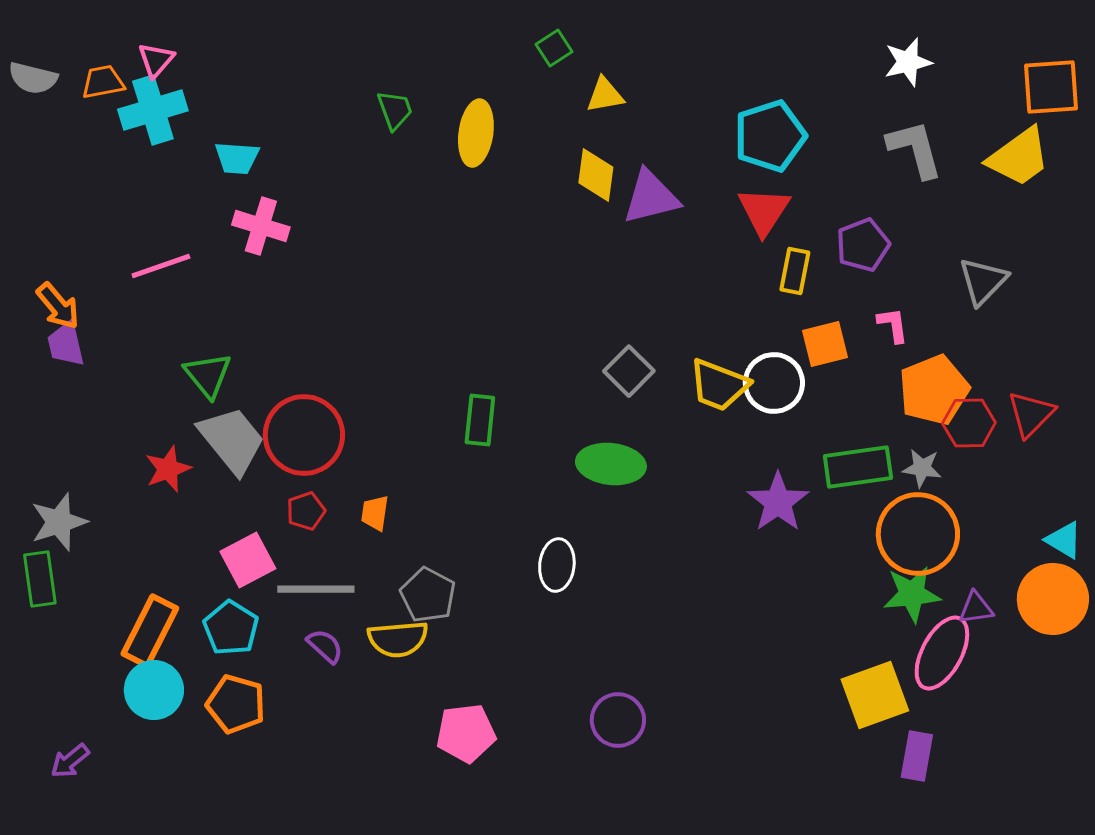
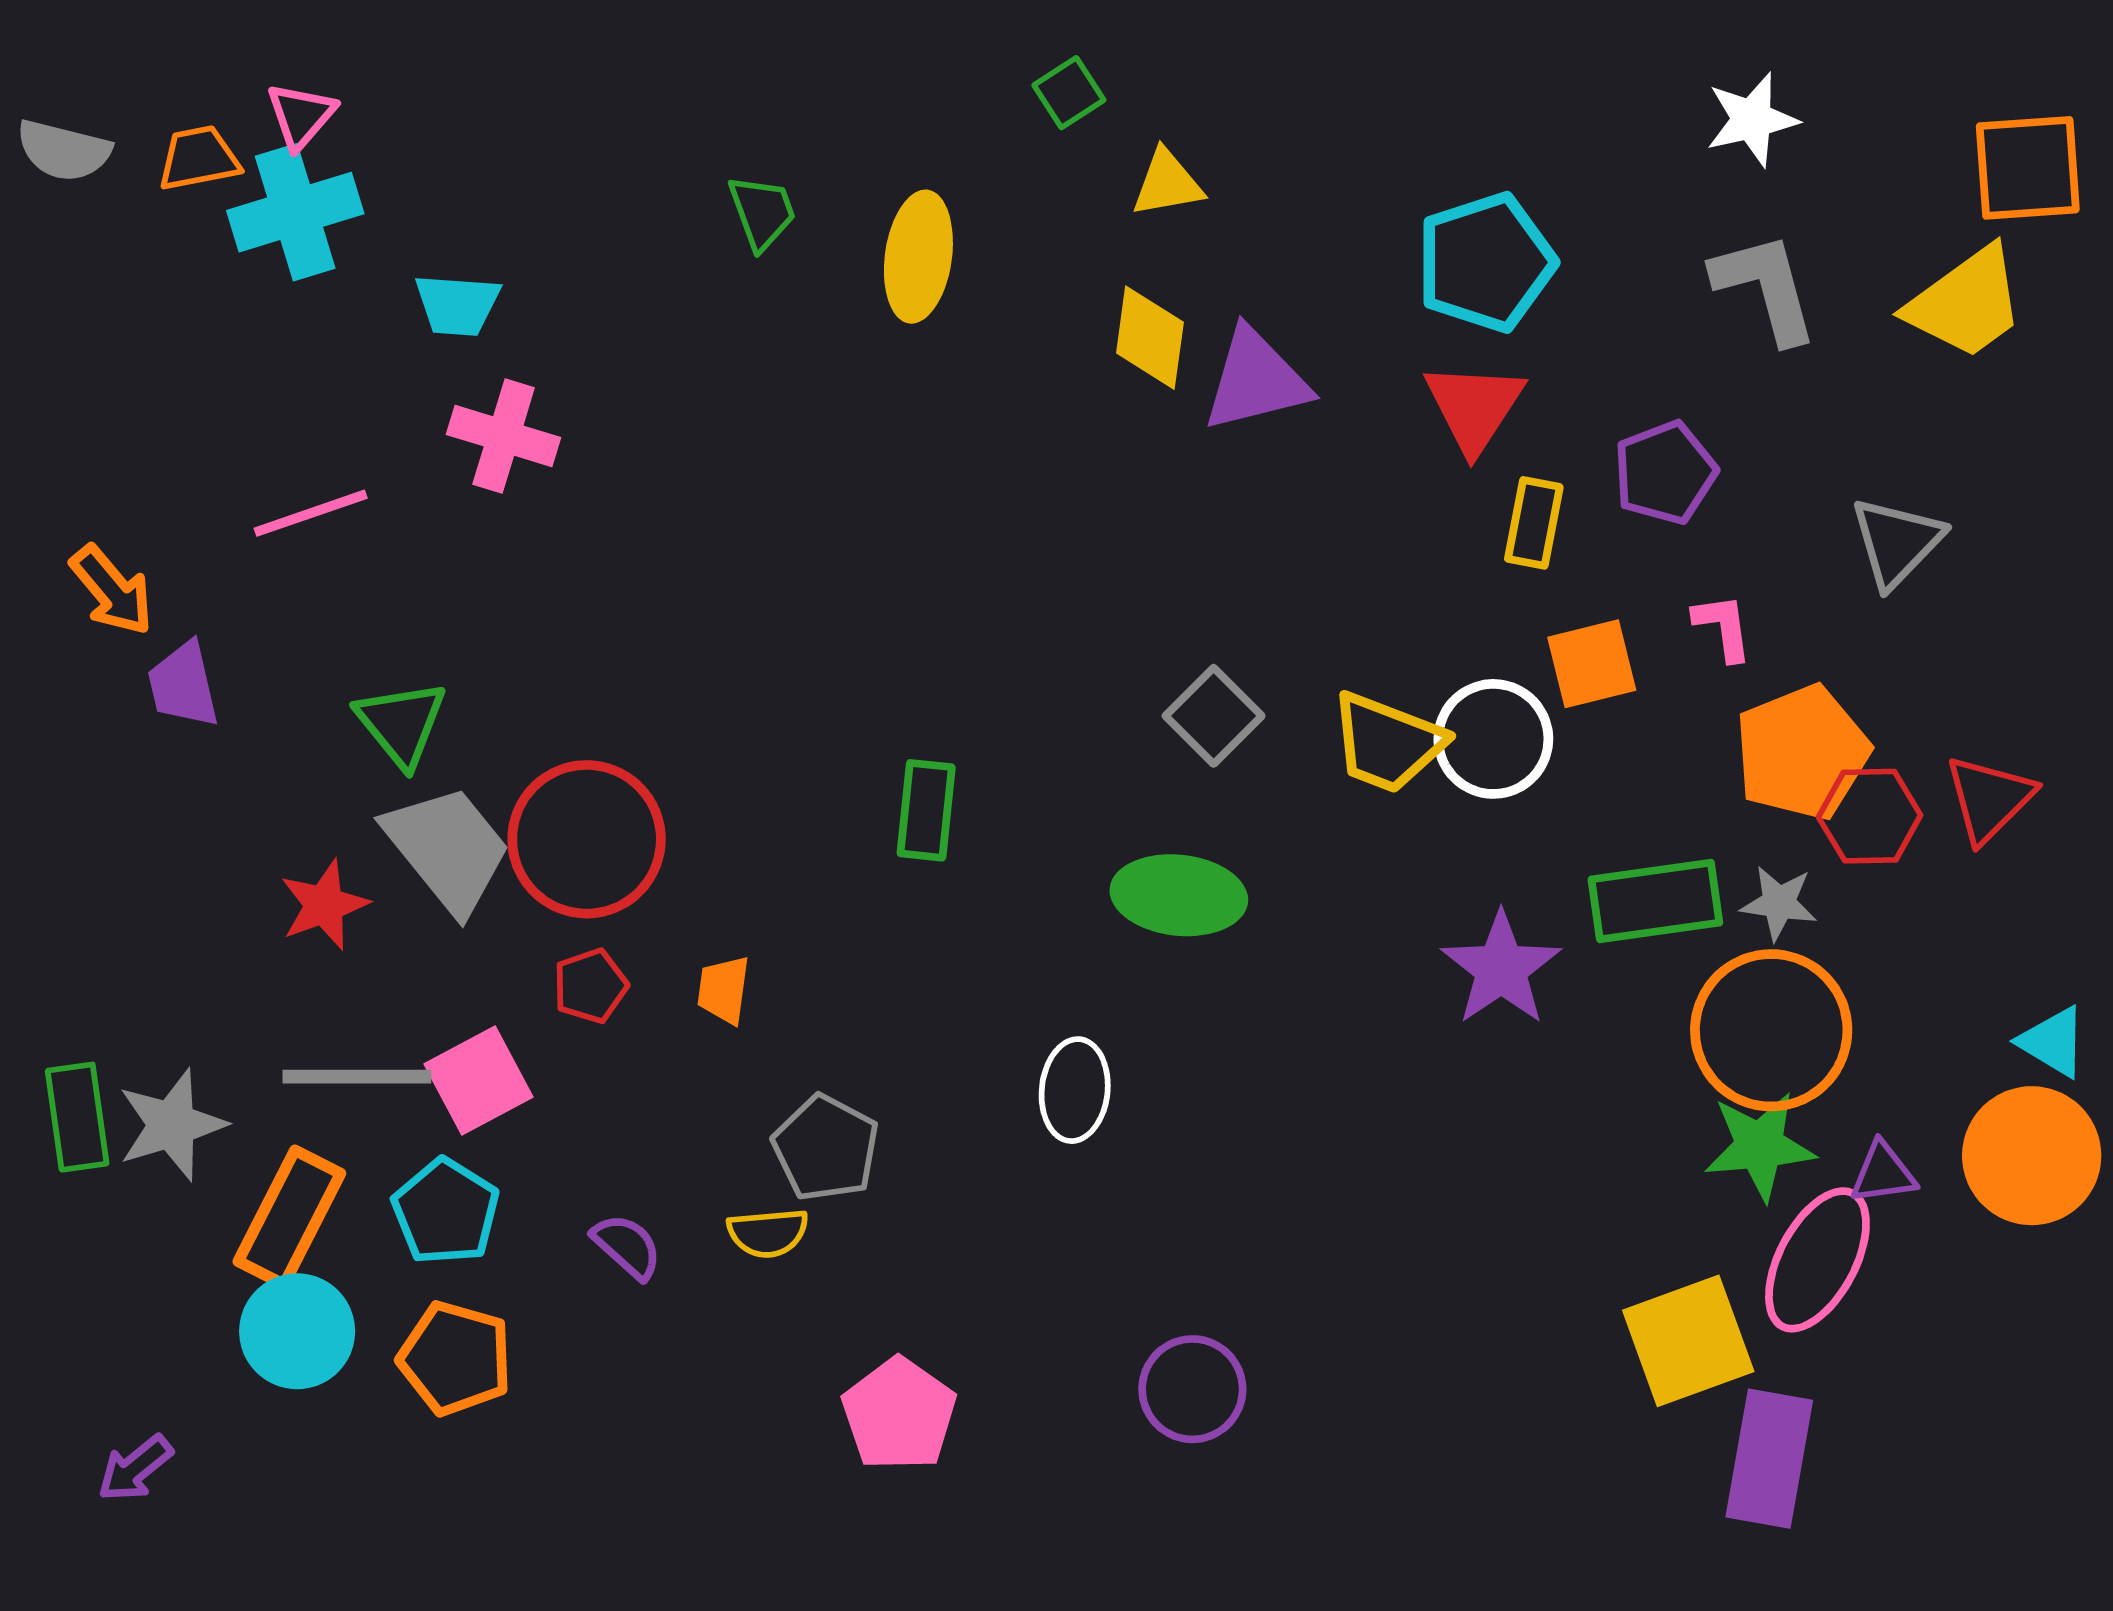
purple trapezoid: (66, 344) -> (183, 685), moved
gray star: (59, 522) -> (172, 1125), moved
gray line: (316, 589) -> (357, 1077), moved
yellow semicircle: (398, 639) -> (768, 1233), size x0.7
pink pentagon: (466, 733) -> (899, 1414), turned -30
purple rectangle: (917, 756) -> (1769, 1459), size x1.4

